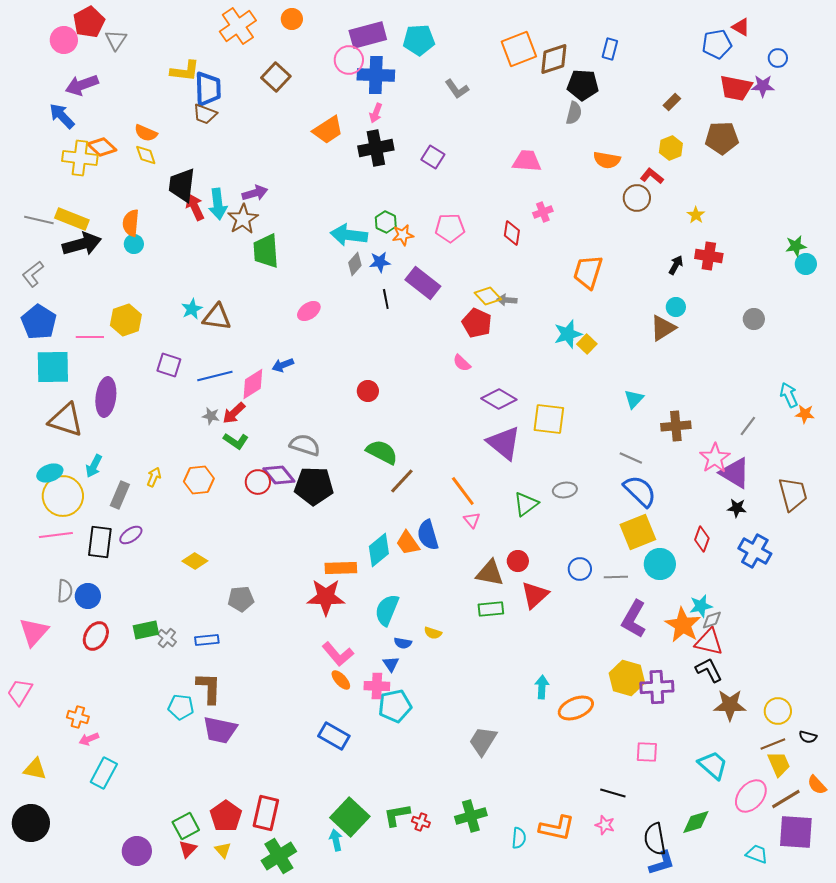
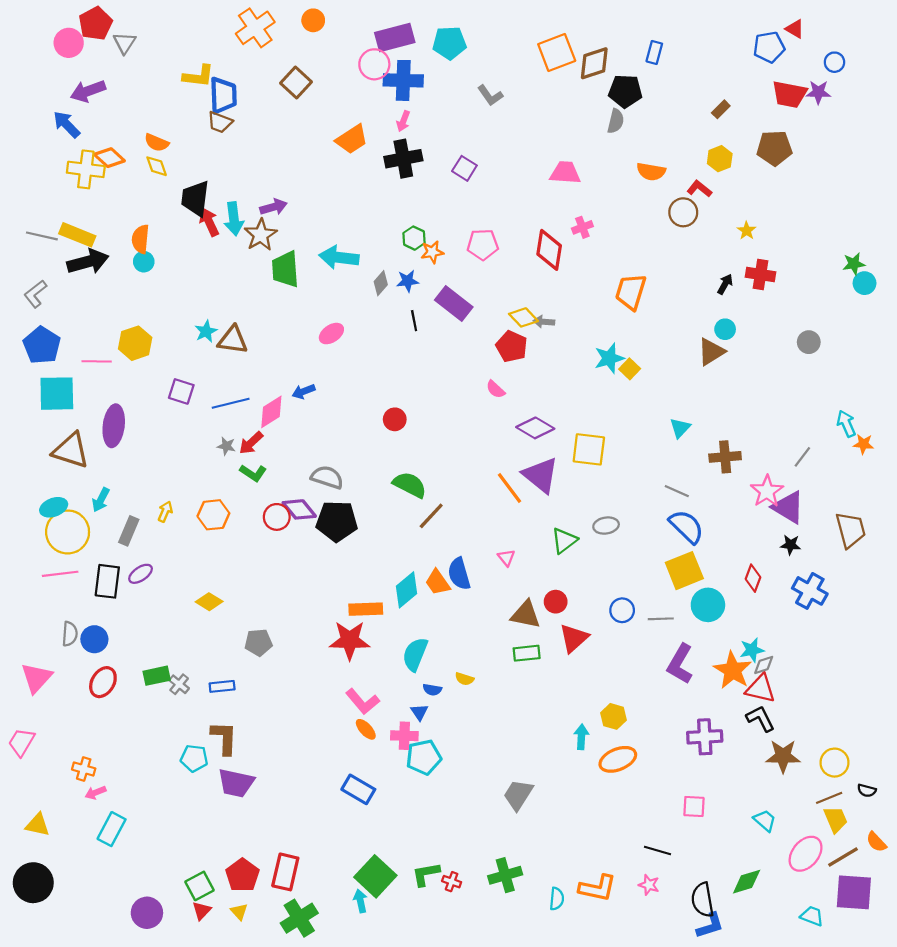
red diamond: (512, 233) -> (549, 250), size x1.5
cyan arrow: (349, 235) -> (339, 257), moved
orange line: (463, 491) -> (509, 488), moved
yellow hexagon: (627, 678) -> (614, 716), moved, size x0.7
cyan trapezoid: (713, 765) -> (765, 820), size x0.7

